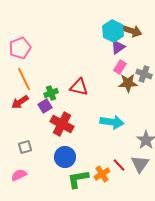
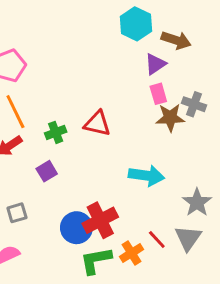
cyan hexagon: (113, 31) -> (136, 24), moved
pink rectangle: (120, 67) -> (158, 94), turned -48
purple square: (45, 106) -> (47, 171), moved
red cross: (62, 124) -> (100, 220), moved, turned 35

